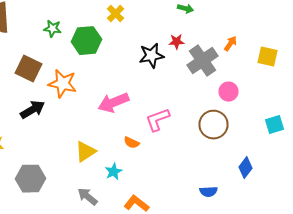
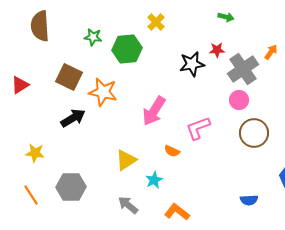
pink circle: (228, 92) -> (239, 100), moved
pink arrow: (114, 103) -> (154, 111), turned -36

